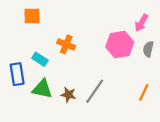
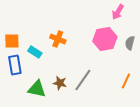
orange square: (32, 16) -> (12, 41), moved
pink arrow: (141, 23) -> (118, 12), moved
green triangle: (42, 89) -> (37, 89), moved

